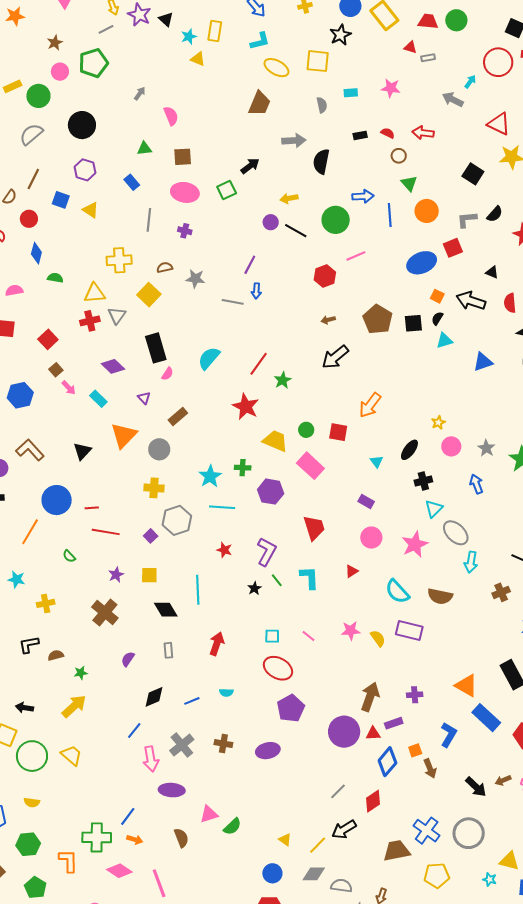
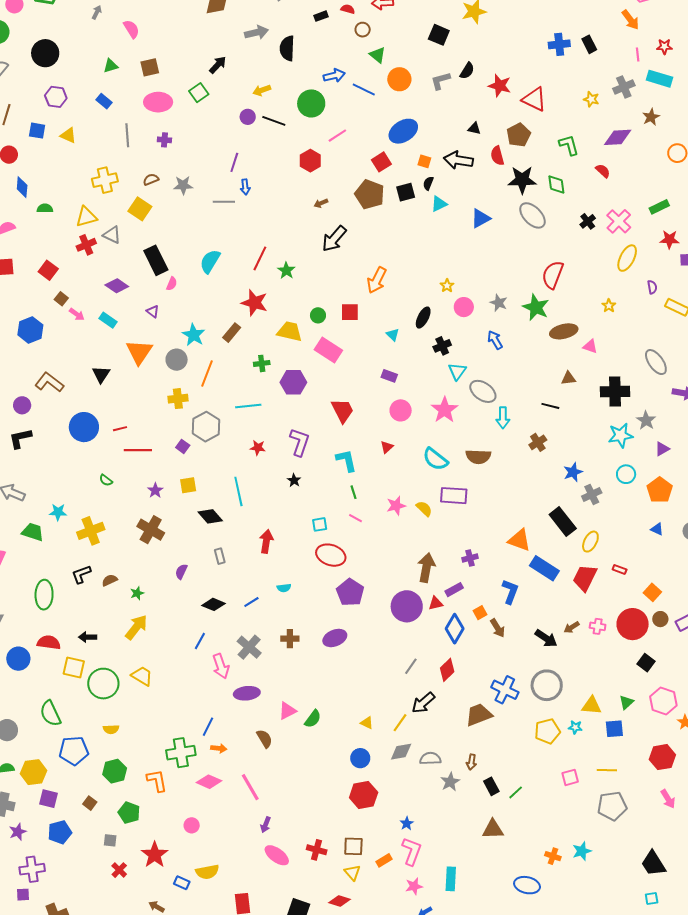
blue line: (390, 215) -> (364, 90), turned -50
red square: (453, 248) -> (381, 162), moved
gray triangle: (117, 315) -> (112, 235), turned -30
brown rectangle: (178, 417) -> (232, 333), moved
cyan star: (210, 476) -> (194, 335), moved
orange line: (30, 532) -> (207, 373), moved
green line: (277, 580) -> (353, 492), moved, turned 32
yellow cross: (46, 603) -> (91, 531), size x1.5
black diamond: (154, 697) -> (214, 604), turned 55
yellow pentagon: (437, 875) -> (547, 731), moved

